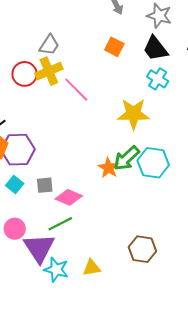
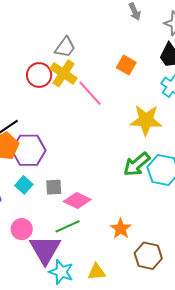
orange square: (114, 47) -> (126, 65), moved
yellow cross: (49, 71) -> (64, 73), turned -36
orange star: (109, 168) -> (121, 229), moved

